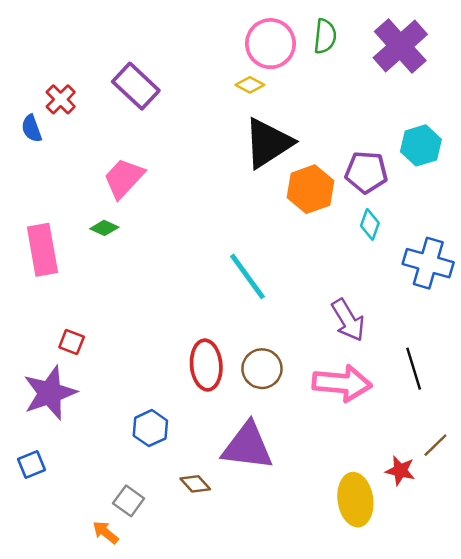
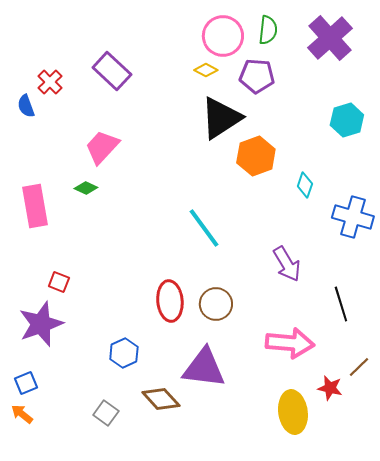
purple pentagon: (366, 172) -> (257, 76), moved
pink arrow: (342, 383) -> (290, 343), moved
brown diamond: (195, 484) -> (161, 399), size x1.5
orange arrow: (106, 532) -> (22, 414), moved

